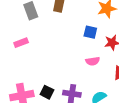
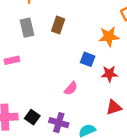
pink semicircle: (93, 61) -> (71, 88), moved, turned -48

